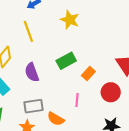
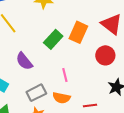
orange rectangle: (88, 73) -> (78, 32), moved, size x1.5
pink line: (77, 100) -> (65, 75), moved

